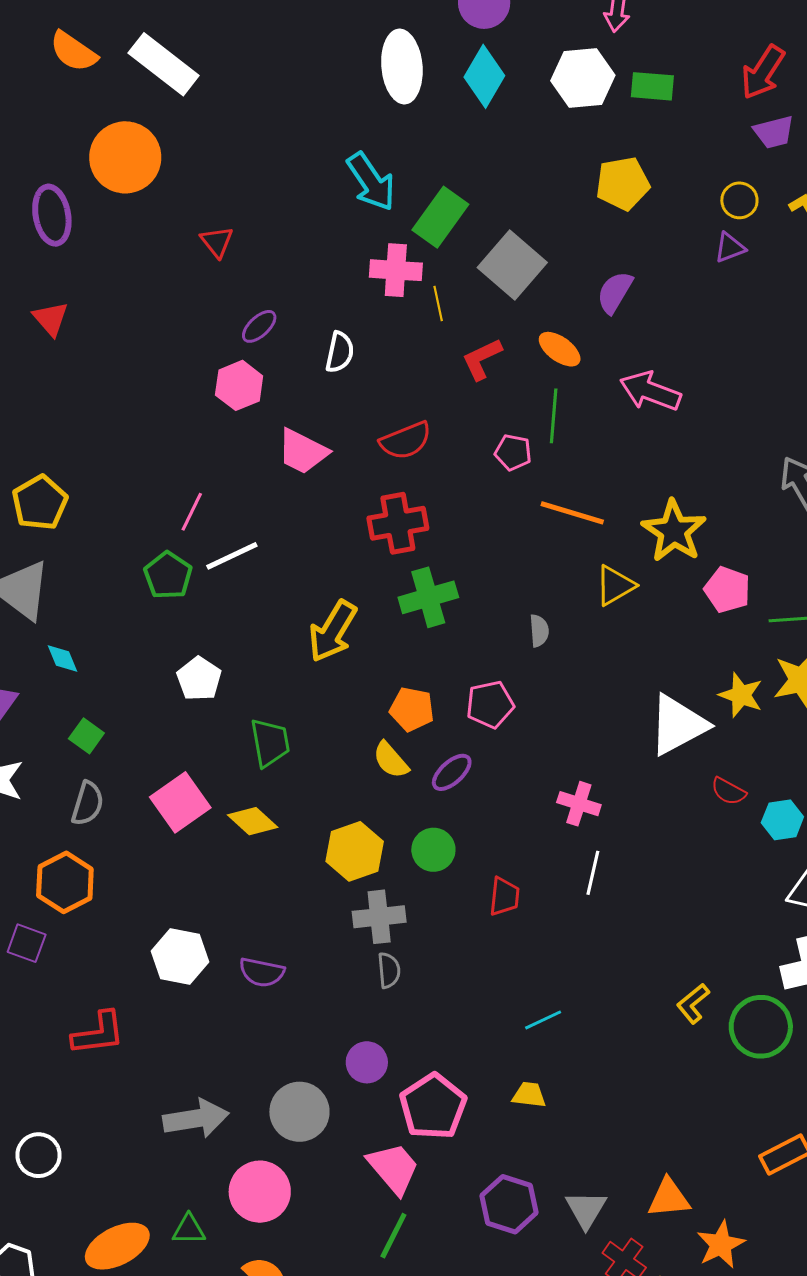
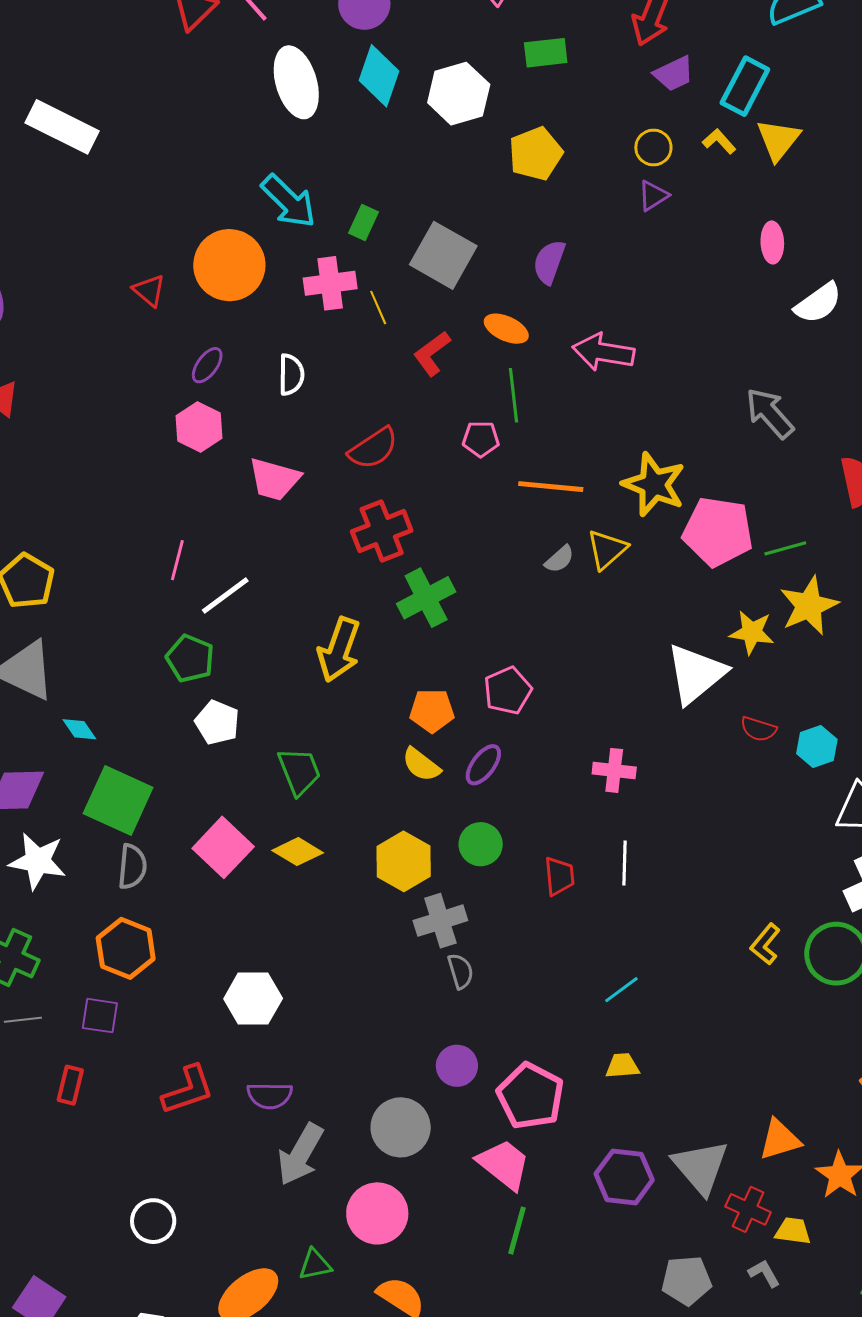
white hexagon: (583, 78) -> (459, 94), moved
orange circle: (125, 157) -> (229, 265), moved
green rectangle: (440, 217) -> (363, 222), size x0.6
green pentagon: (168, 575) -> (190, 658), moved
pink pentagon: (727, 590) -> (718, 532), size x1.5
gray semicircle: (539, 631) -> (559, 559), moved, turned 64
green square: (86, 736) -> (118, 801), size x2.0
white line: (593, 873) -> (625, 863), moved
purple semicircle: (262, 972) -> (270, 1096), moved
gray arrow: (196, 1119) -> (300, 1154), turned 140
gray triangle: (586, 1209) -> (701, 1167), size x1.4

